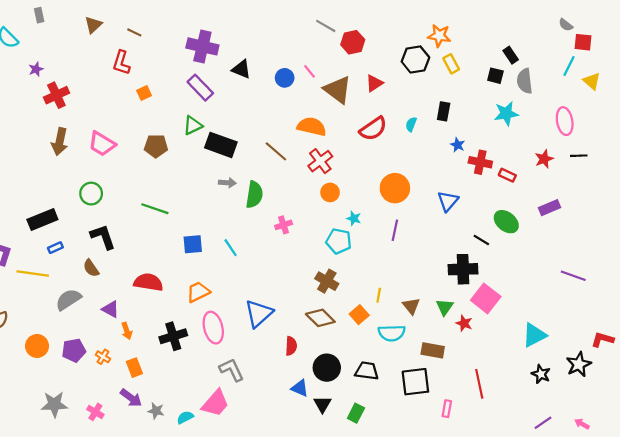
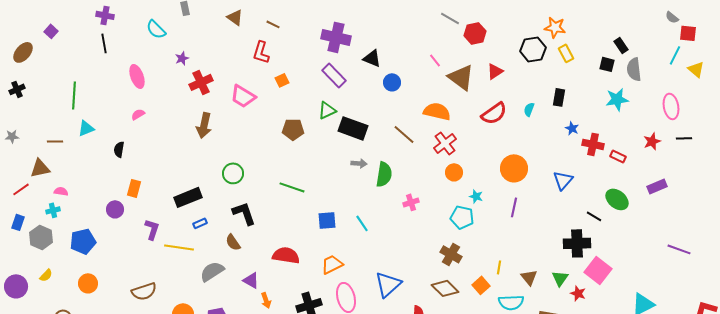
brown triangle: (93, 25) -> (235, 17), turned -42
blue circle: (285, 78) -> (392, 82), moved
pink trapezoid: (102, 144) -> (243, 96), moved

